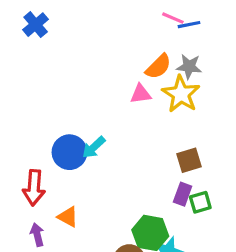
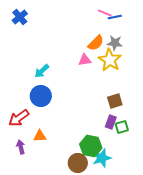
cyan arrow: (94, 147) -> (42, 71), moved
red arrow: (34, 188) -> (19, 118), turned 50
orange triangle: (68, 217) -> (40, 136), turned -32

